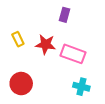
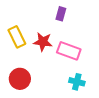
yellow rectangle: (18, 39) -> (17, 37), size x1.5

